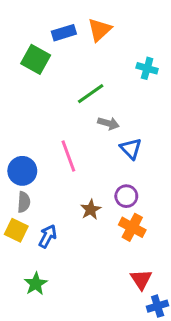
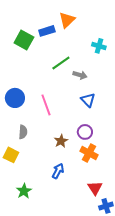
blue rectangle: (64, 33) -> (47, 31), moved
gray arrow: (108, 123) -> (80, 75), moved
blue circle: (22, 171) -> (15, 98), moved
gray semicircle: (24, 202) -> (23, 132), moved
blue arrow: (48, 236) -> (58, 171), moved

